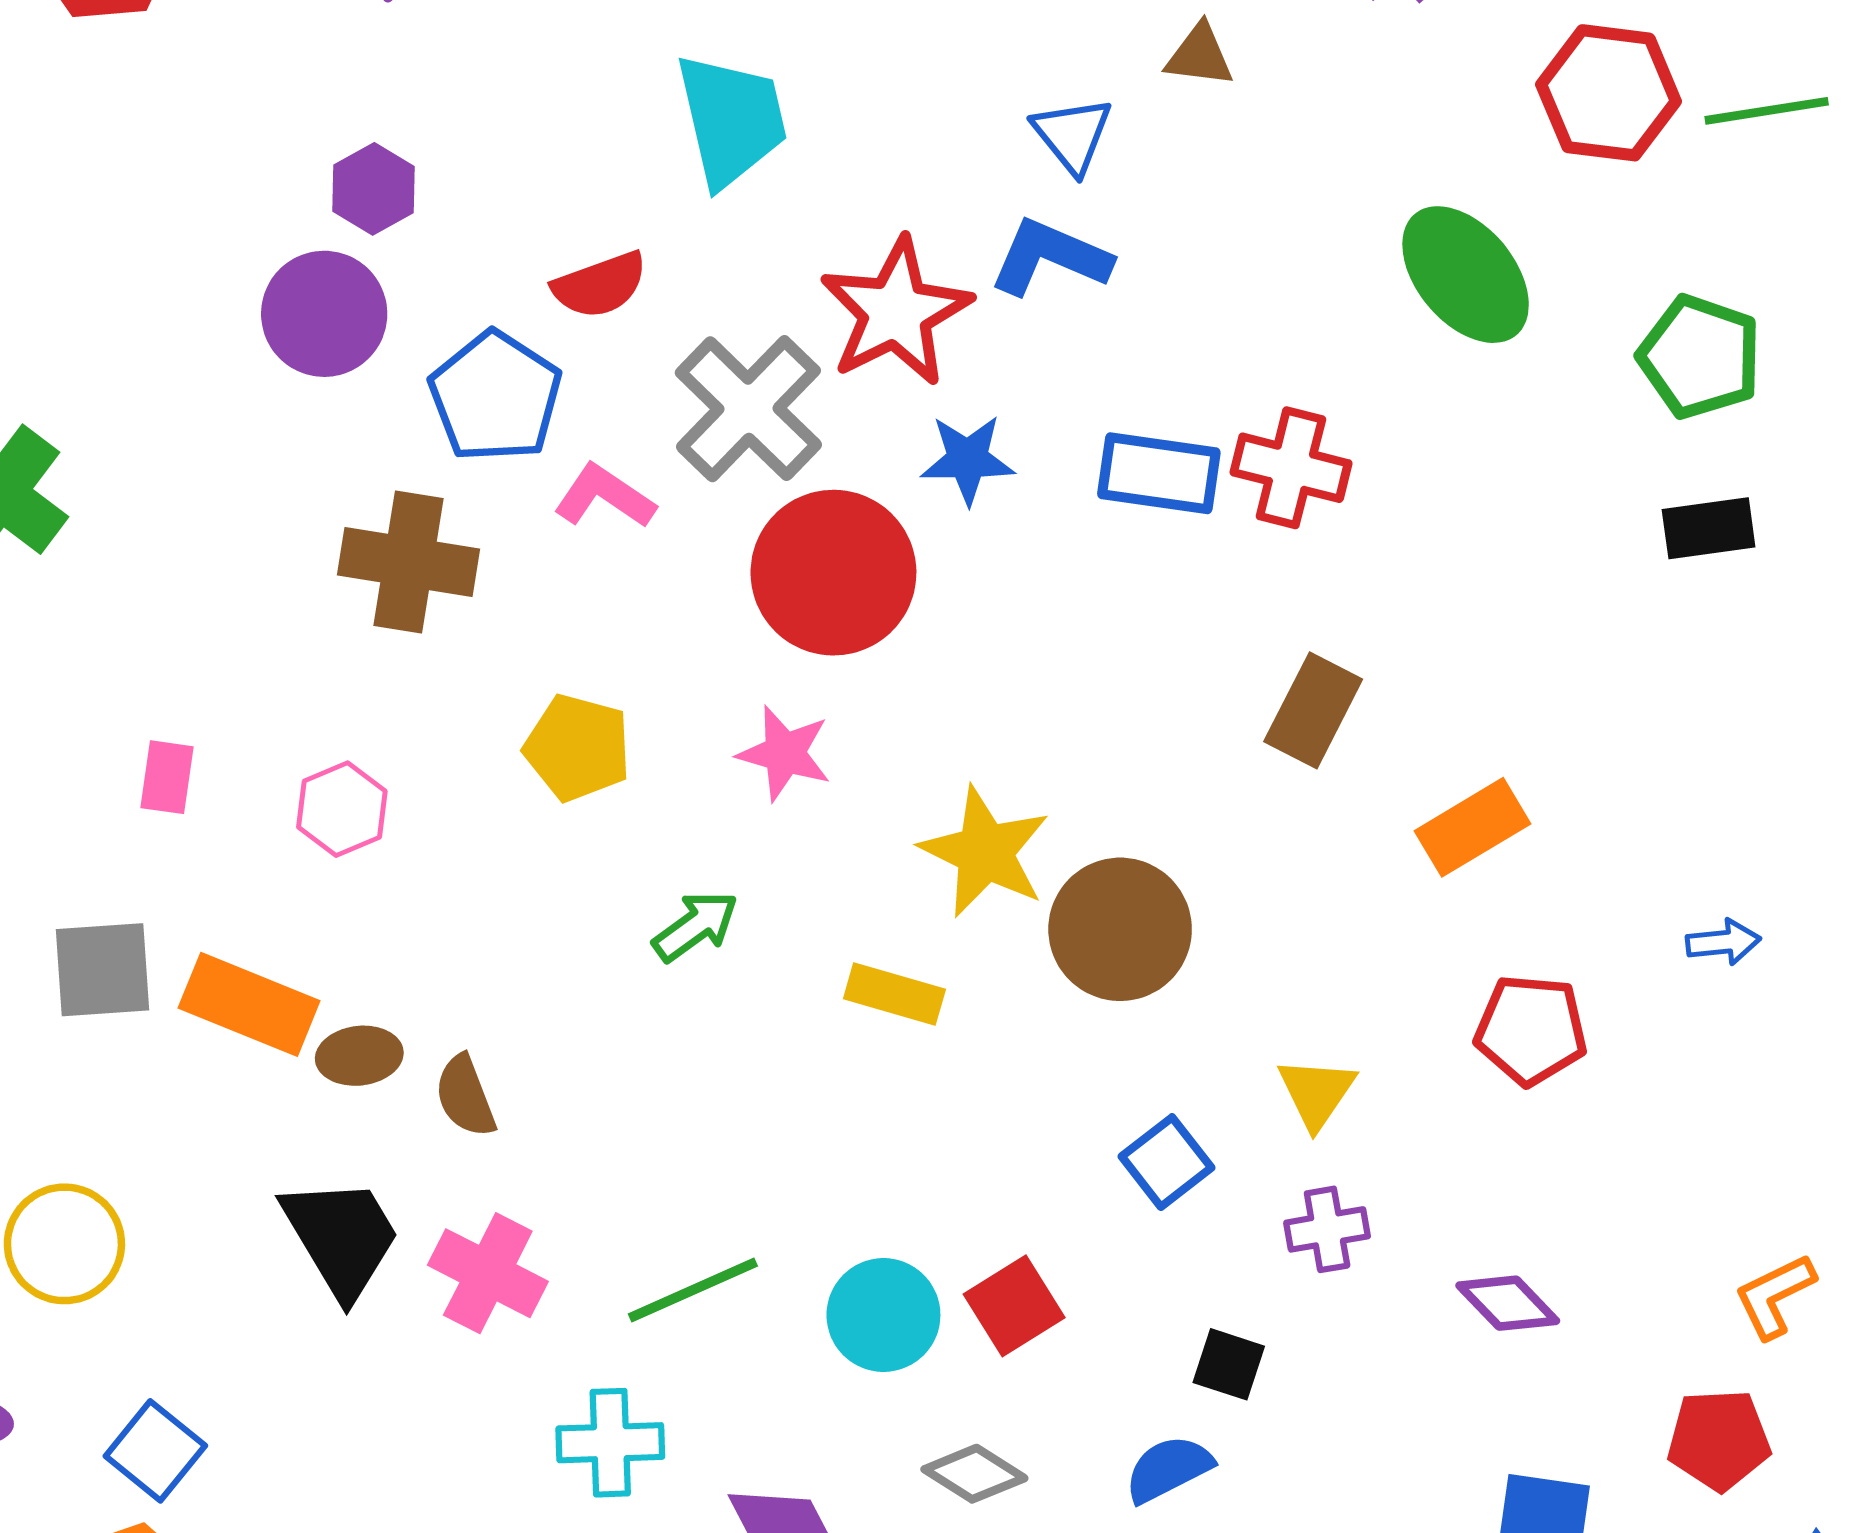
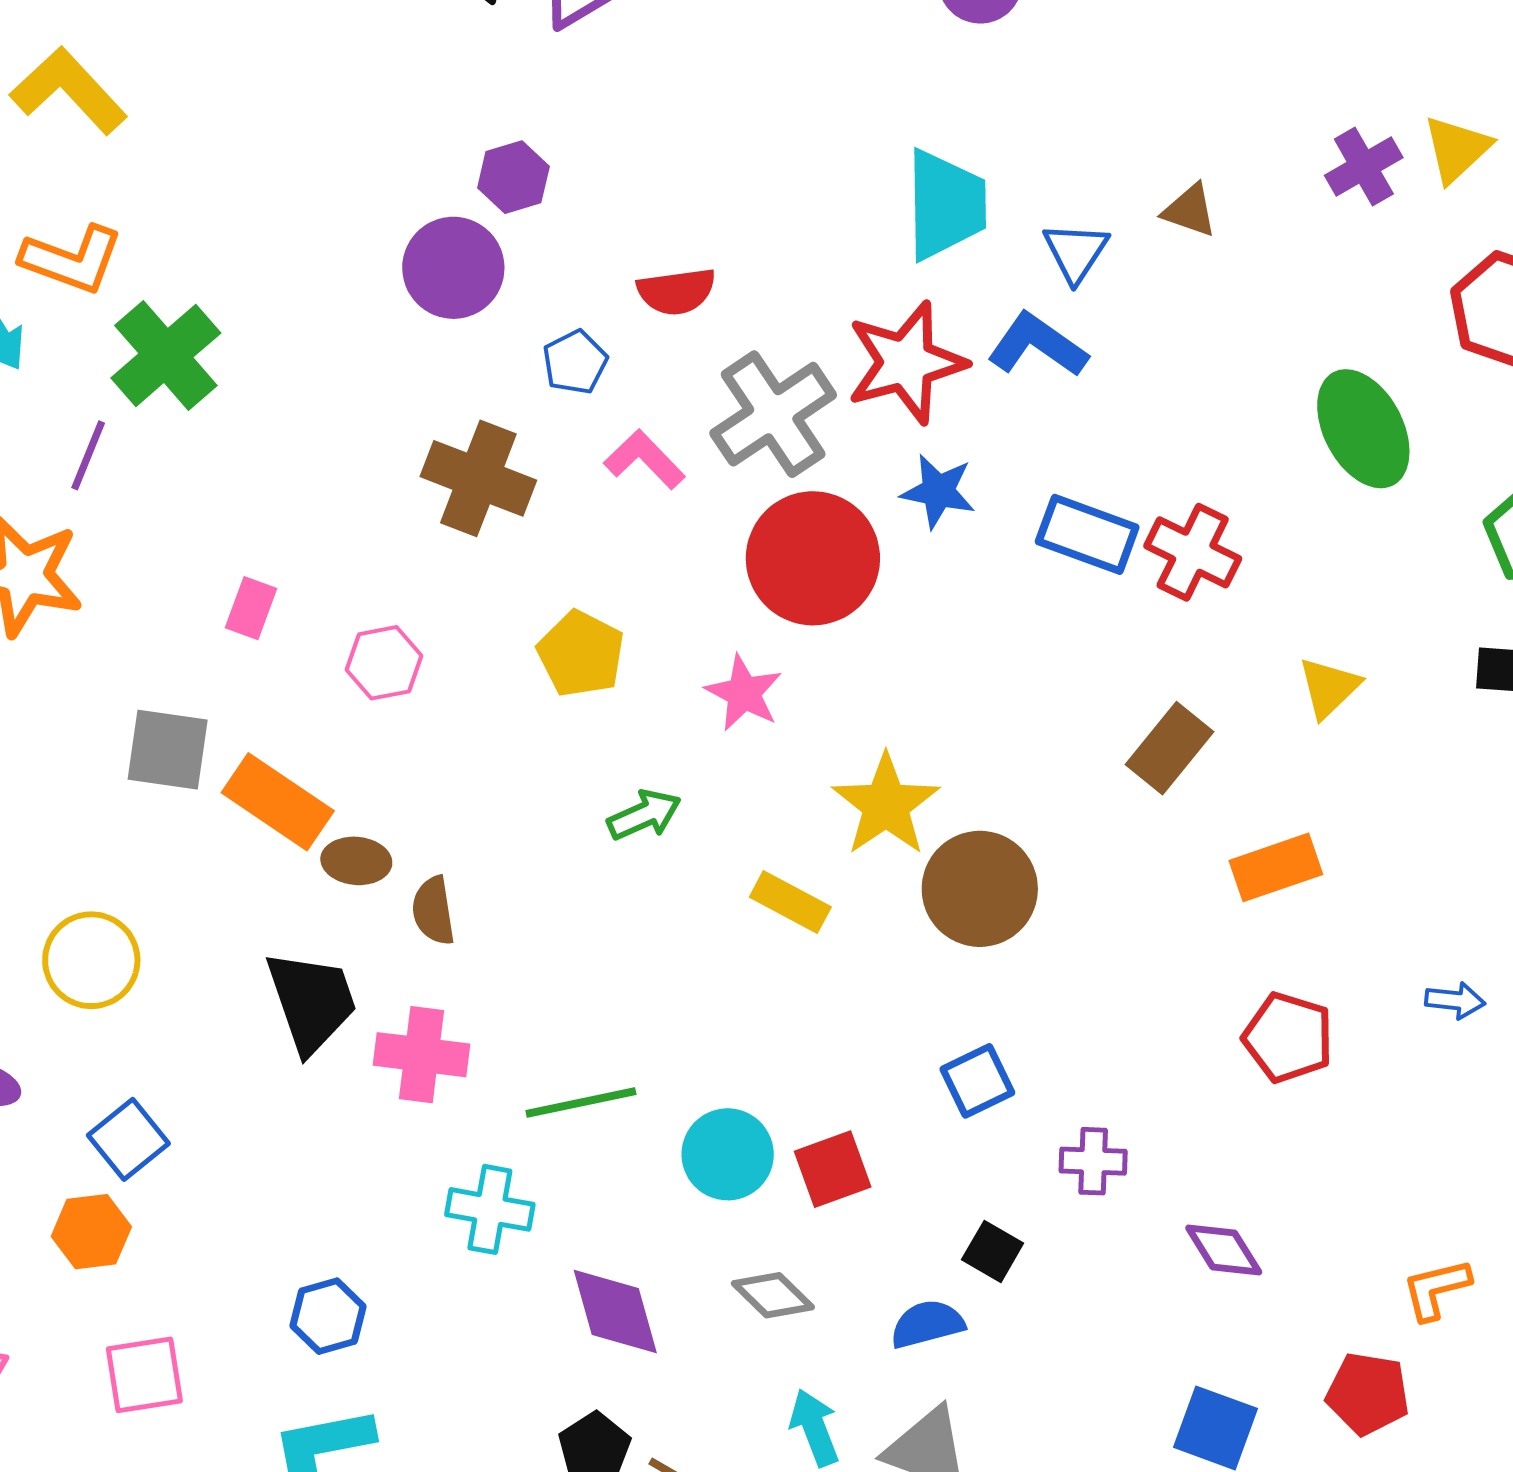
cyan trapezoid: (731, 120) -> (946, 205), moved
blue pentagon: (495, 397) -> (575, 362), size x0.6
yellow triangle: (1316, 1093) -> (1329, 688), moved
pink cross: (488, 1273) -> (422, 1055), turned -32

